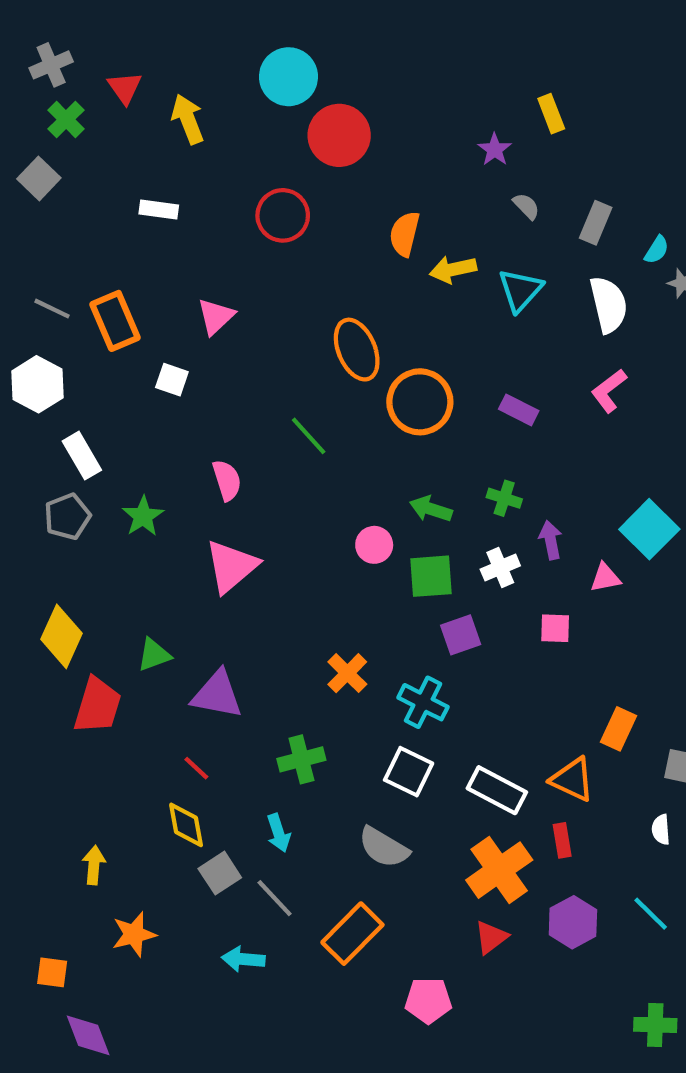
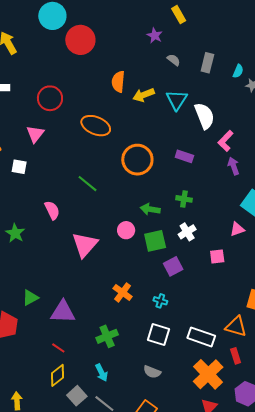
red circle: (283, 215) -> (50, 98), moved
white semicircle: (609, 305) -> (205, 116), moved
orange ellipse: (357, 350) -> (96, 126), moved, turned -36
purple arrow: (551, 540) -> (234, 166), moved
pink triangle: (231, 566) -> (85, 245), moved
cyan cross: (423, 702) -> (160, 301), size x0.6
yellow diamond: (186, 825) -> (57, 375), turned 70
gray semicircle: (384, 847) -> (152, 372), size x0.7

